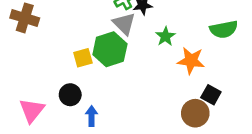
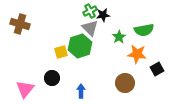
green semicircle: (224, 29) -> (144, 30), moved
black square: (211, 95) -> (157, 69), moved, turned 32
brown circle: (195, 113) -> (125, 83), moved
blue arrow: (92, 116) -> (81, 91), moved

